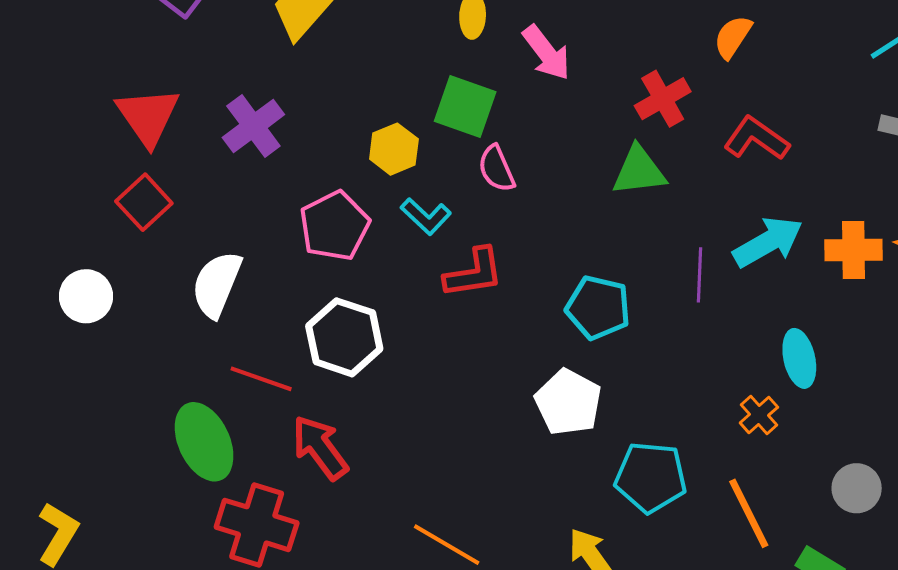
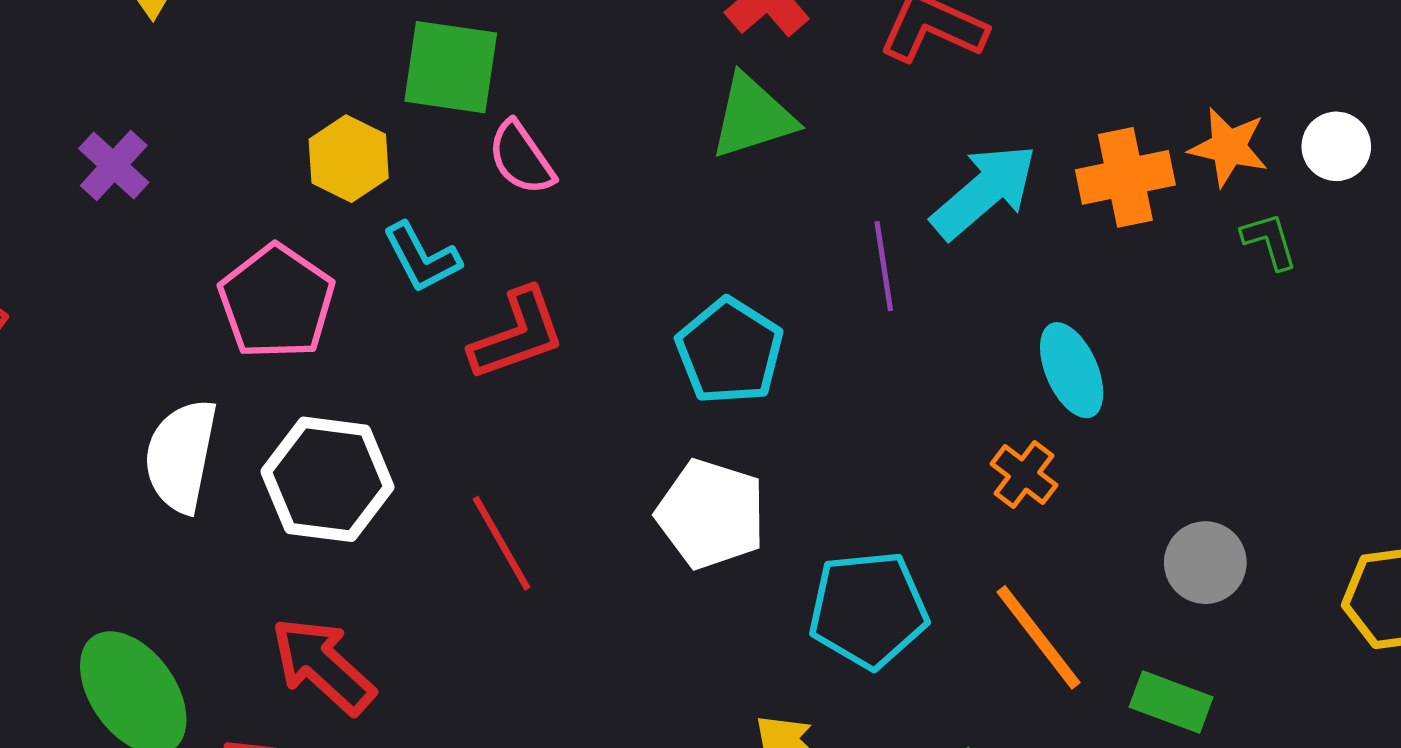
purple cross: (253, 126) -> (114, 165), size x0.7
cyan L-shape: (426, 216) -> (422, 258), turned 30
white semicircle: (217, 284) -> (181, 456), moved
cyan pentagon: (598, 308) -> (730, 351), turned 30
red line: (261, 379) -> (502, 543), moved, turned 52

